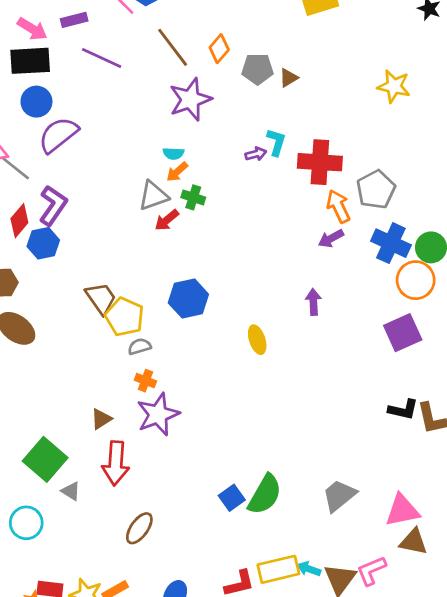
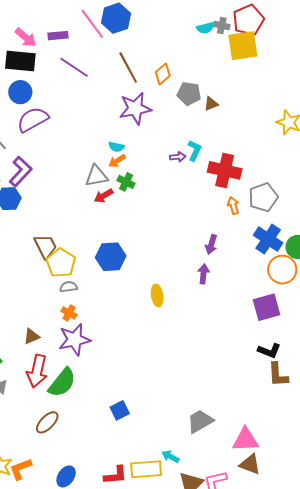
orange arrow: (338, 206) -> (233, 205), size x0.7
purple arrow: (331, 239) -> (211, 245), moved, turned -54
black L-shape: (403, 410) -> (269, 351), moved
green semicircle: (265, 494) -> (62, 383), moved
cyan arrow: (309, 569) -> (170, 457), moved

